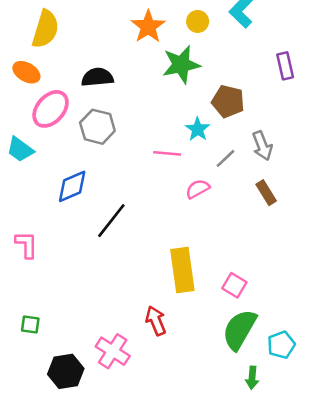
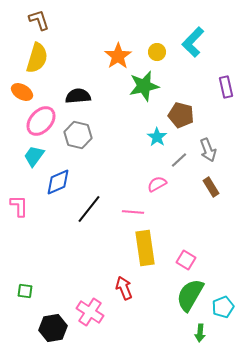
cyan trapezoid: (20, 150) -> (34, 156), moved, turned 90
pink line: (167, 153) -> (133, 212), moved
pink L-shape: (26, 245) -> (19, 206), moved

